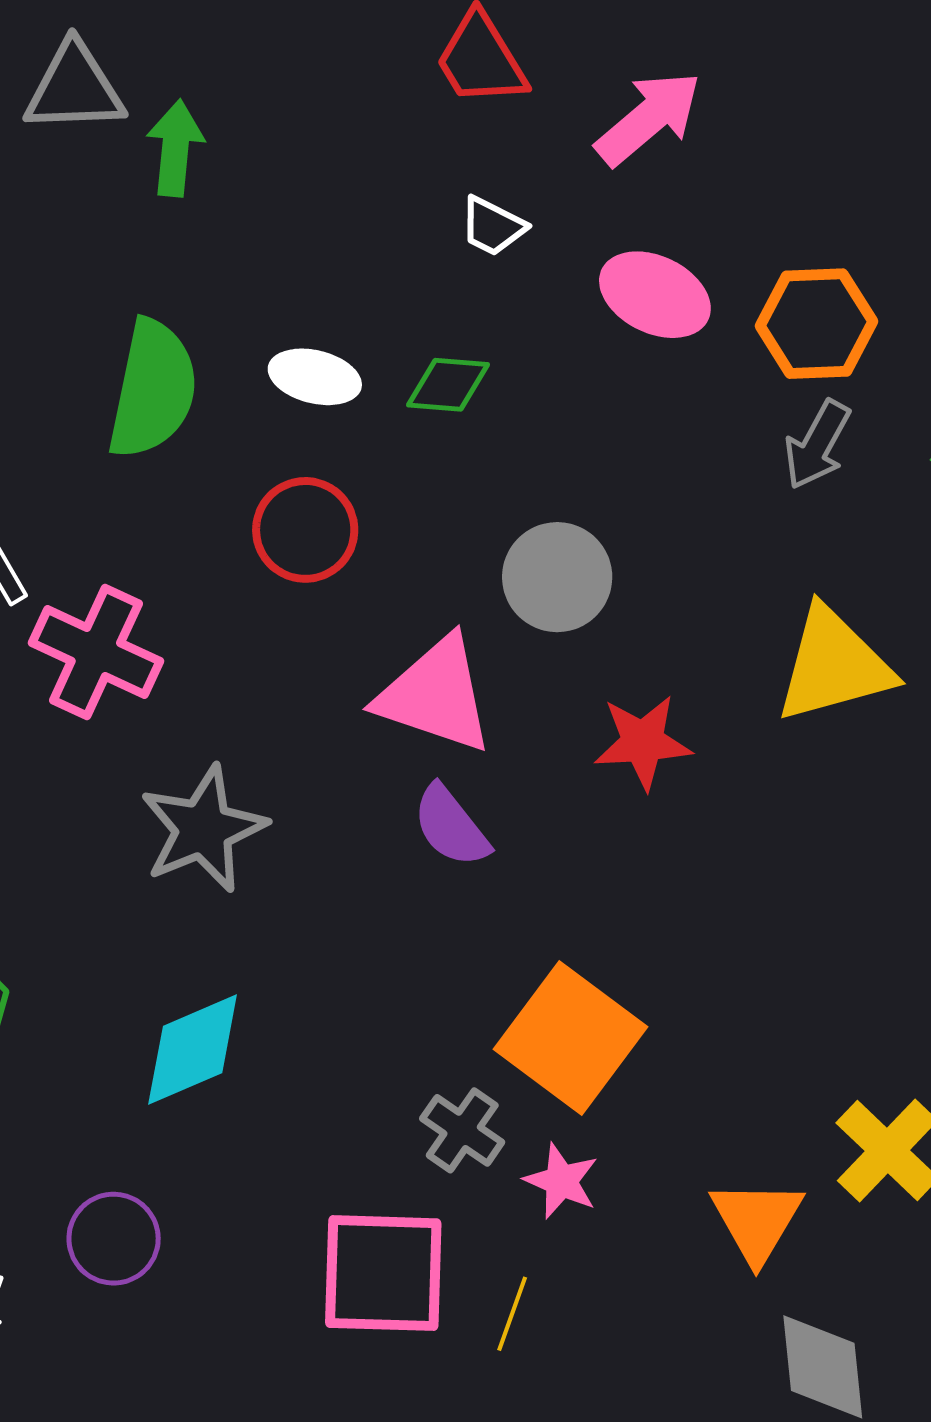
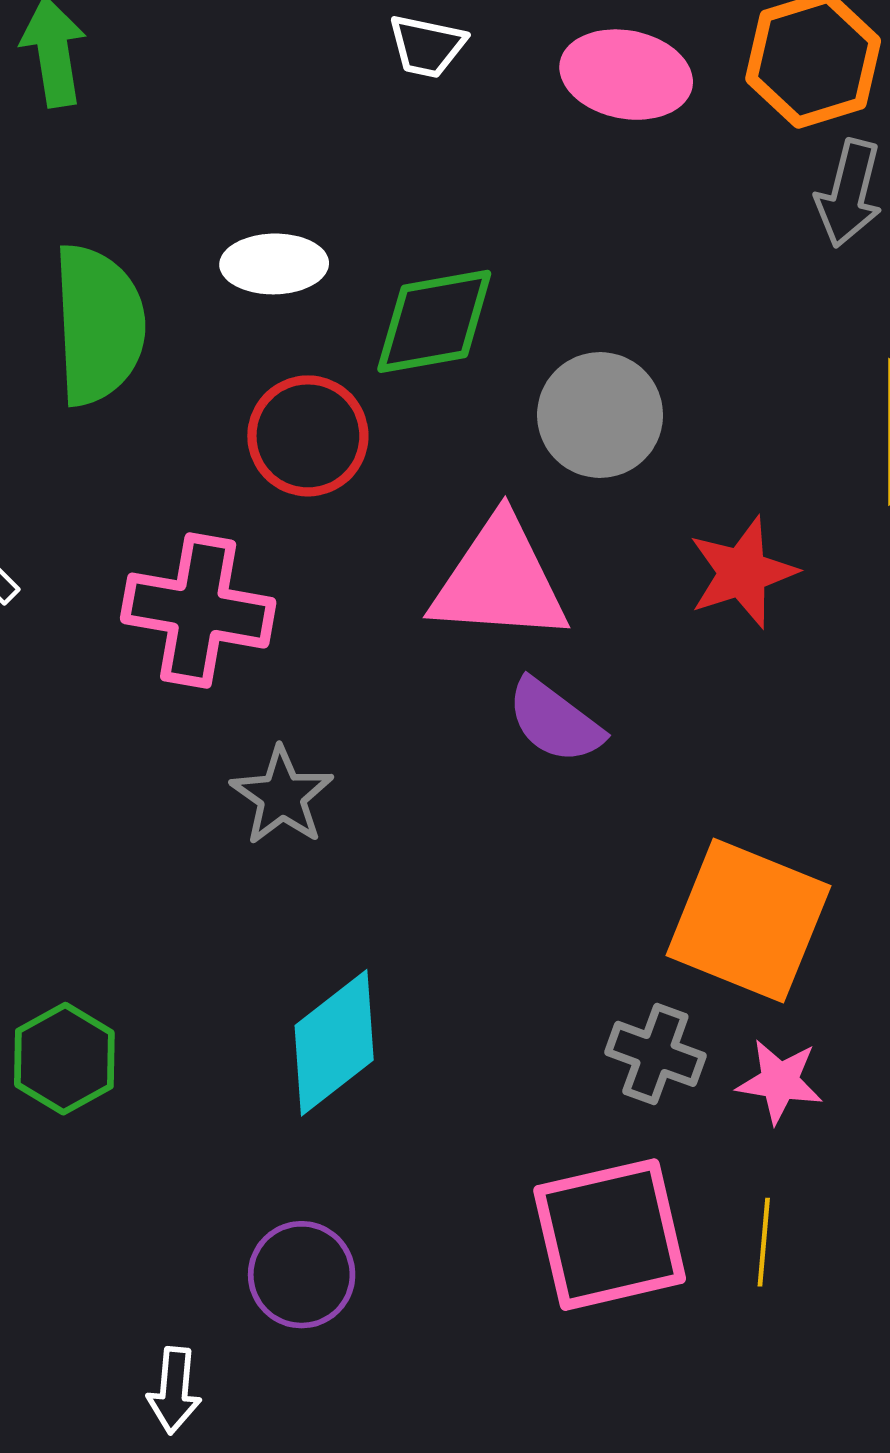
green diamond: (448, 385) -> (434, 321), moved, size x1.4
pink cross: (96, 652) -> (198, 611), moved
gray star: (203, 829) -> (282, 796), size x0.7

